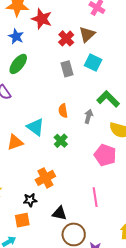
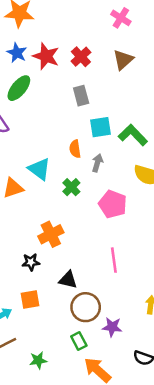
red star: (42, 19) -> (46, 56), moved
brown triangle: (87, 34) -> (123, 60), moved
cyan square: (93, 63) -> (101, 127), moved, turned -36
gray arrow: (88, 116) -> (97, 163), moved
pink pentagon: (105, 155) -> (113, 204), moved
orange square: (22, 220) -> (30, 299), moved

